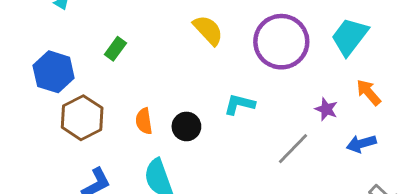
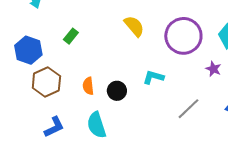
purple star: (326, 109) -> (213, 69), moved

